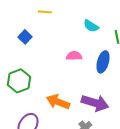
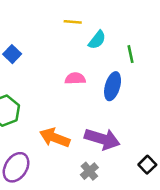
yellow line: (45, 12) -> (73, 22), moved
cyan semicircle: (91, 26) -> (97, 40), turned -84

